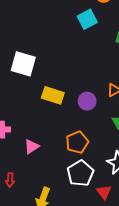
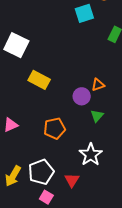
purple circle: (87, 101) -> (82, 96), moved
white pentagon: (80, 173) -> (41, 172), moved

